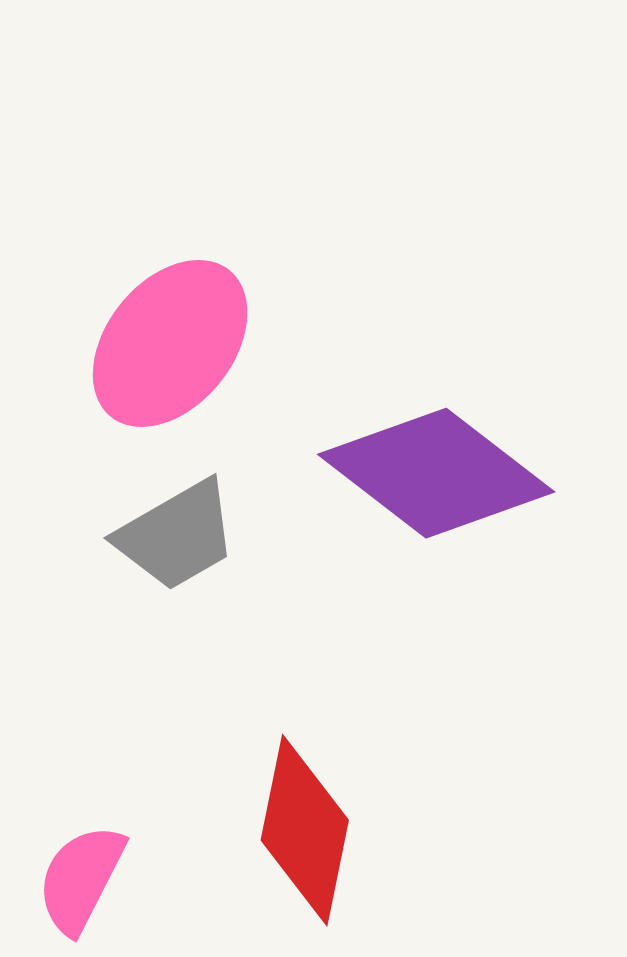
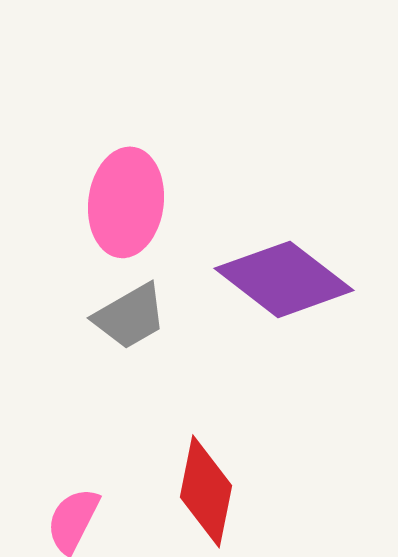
pink ellipse: (170, 343) -> (126, 202), turned -32

